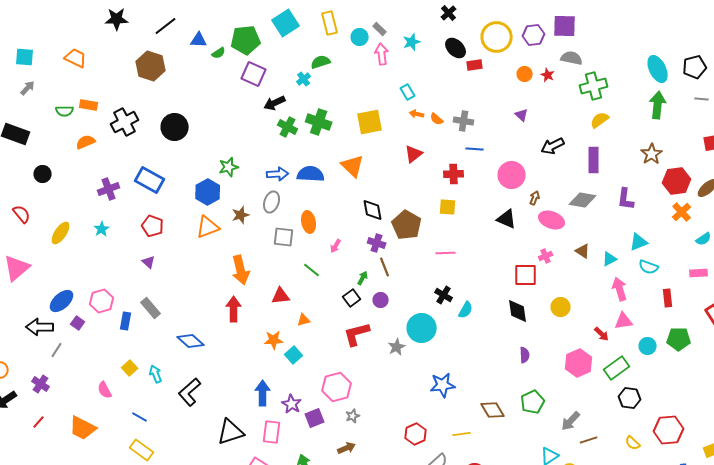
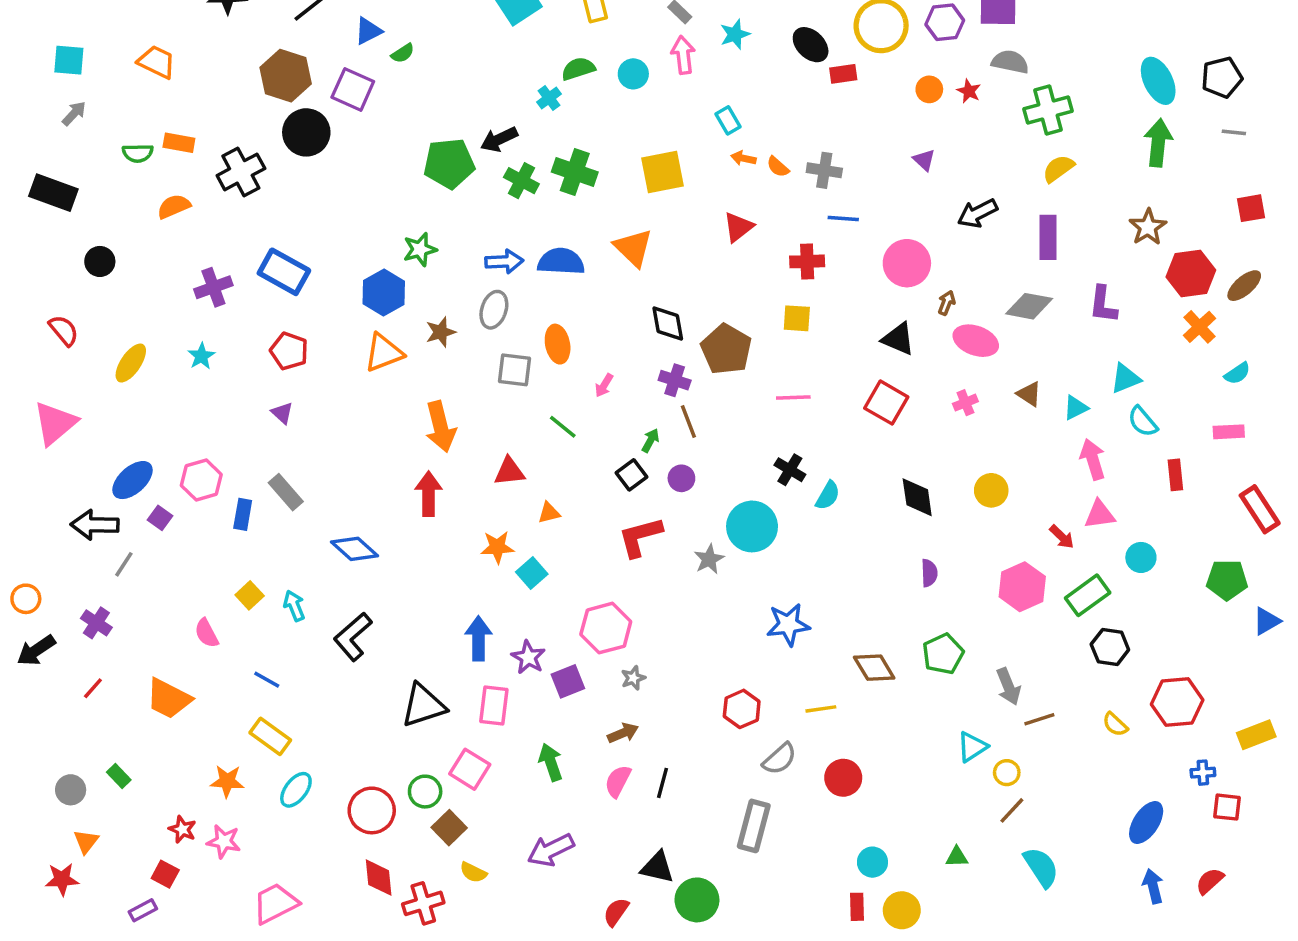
cyan circle: (360, 37) -> (633, 74), moved
blue triangle: (199, 40) -> (368, 31), turned -30
green pentagon: (246, 40) -> (449, 163), moved
purple square: (254, 74) -> (353, 89), moved
black circle: (175, 127) -> (306, 132), moved
cyan semicircle: (649, 267) -> (1143, 422), turned 30
red square: (526, 275) -> (886, 403), moved, turned 30
green pentagon: (679, 339) -> (1227, 580), moved
gray arrow: (571, 421) -> (1008, 687), turned -65

